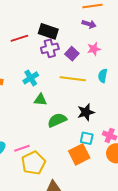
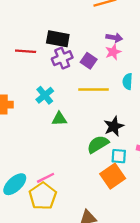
purple arrow: (89, 24) -> (114, 38), moved
red line: (19, 38) -> (26, 51), turned 30
green semicircle: (57, 120) -> (98, 144), moved
yellow pentagon: (33, 163) -> (43, 196), moved

